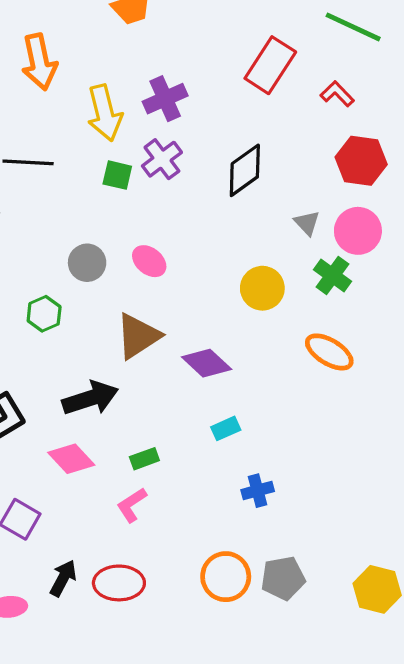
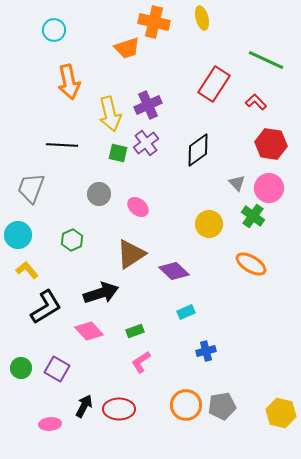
gray circle: (87, 263) -> (99, 194), moved
pink L-shape: (132, 505) -> (141, 362), moved

